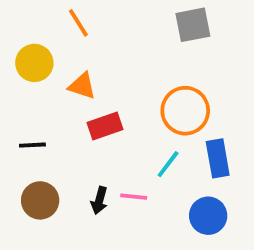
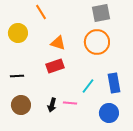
orange triangle: (82, 86) -> (58, 43), moved
orange circle: (185, 111) -> (97, 42), moved

